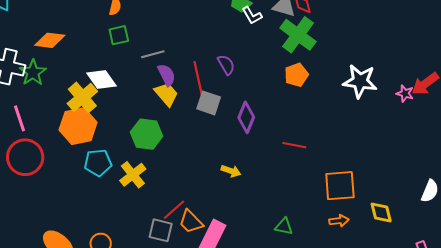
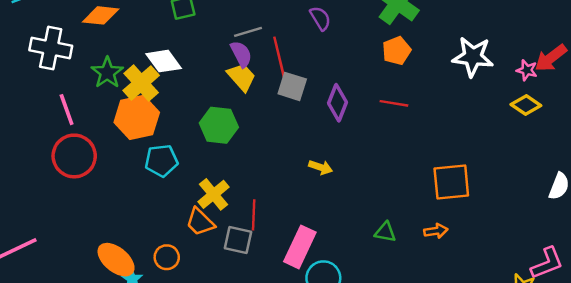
gray line: (153, 54) -> (248, 32), moved
purple semicircle: (226, 65) -> (320, 18), moved
green star: (33, 73) -> (107, 73), moved
red line: (294, 145) -> (394, 103), moved
yellow cross: (133, 175) -> (213, 194), moved
red line: (174, 210) -> (254, 215), turned -45
yellow diamond: (381, 213) -> (526, 105), moved, turned -40
orange arrow: (339, 221) -> (436, 231), moved
orange trapezoid: (191, 222) -> (200, 222), moved

